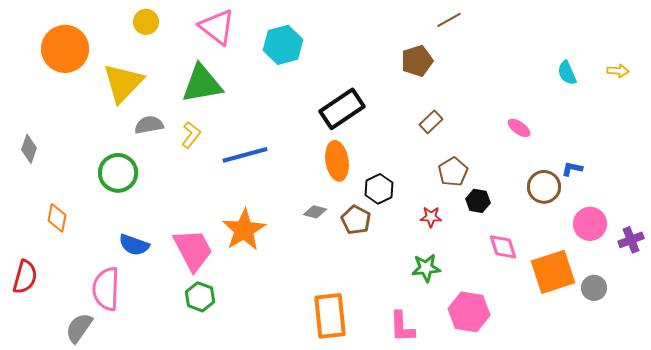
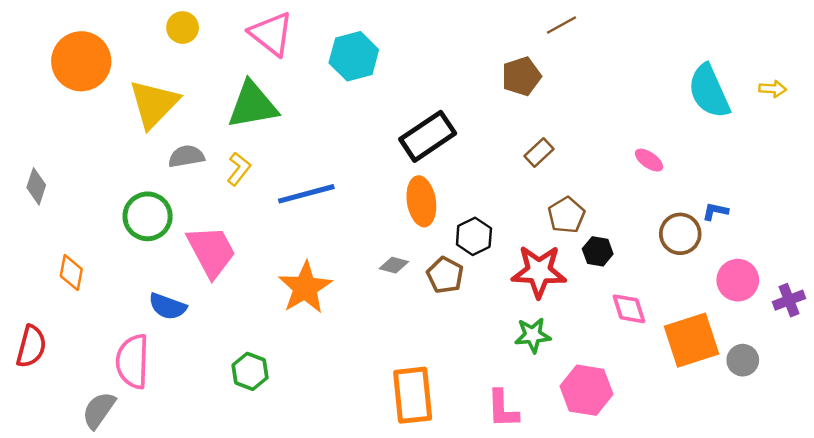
cyan semicircle: (567, 73) -> (709, 91), size x1.8
red star: (431, 217) -> (539, 271), size x2.0
pink trapezoid: (193, 250) -> (211, 251), moved

